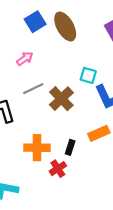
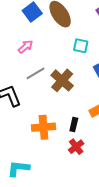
cyan square: (88, 75) -> (81, 46), moved
red cross: (58, 169) -> (76, 147), moved

